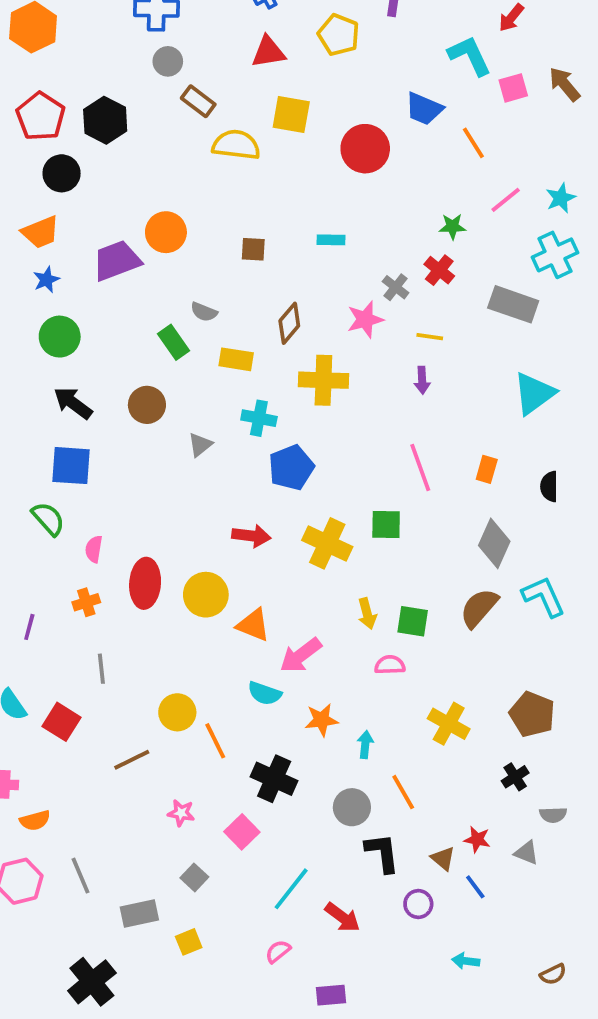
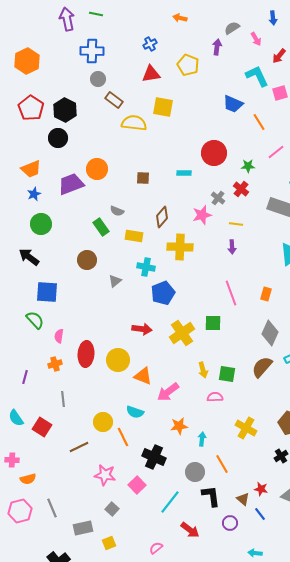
red circle: (365, 149) -> (214, 153), moved
black circle: (62, 173) -> (58, 138), moved
black arrow: (73, 403) -> (29, 257), moved
yellow cross: (327, 543) -> (182, 333), turned 30
cyan semicircle: (265, 693) -> (135, 412), moved
pink star: (181, 813) -> (105, 475), size x1.5
cyan line: (291, 889) -> (170, 502), moved

